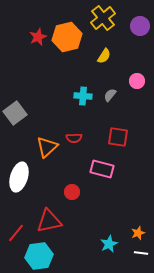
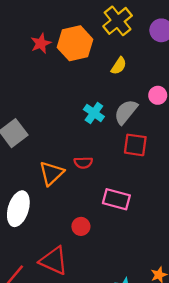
gray semicircle: (110, 95) -> (126, 112), size x1.6
cyan cross: (83, 96) -> (94, 113), turned 30
red square: (118, 137) -> (135, 145), moved
red triangle: (49, 221) -> (54, 261), turned 36

